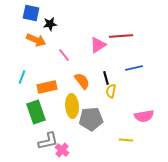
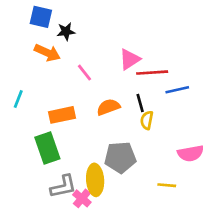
red line: (121, 36) -> (152, 73), moved
cyan line: (22, 77) -> (18, 99), moved
orange semicircle: (82, 81) -> (108, 107), turned -72
yellow ellipse: (72, 106) -> (95, 180), moved

